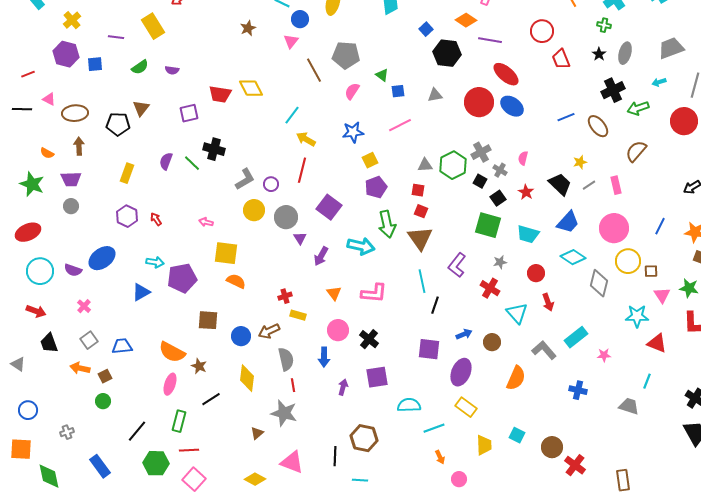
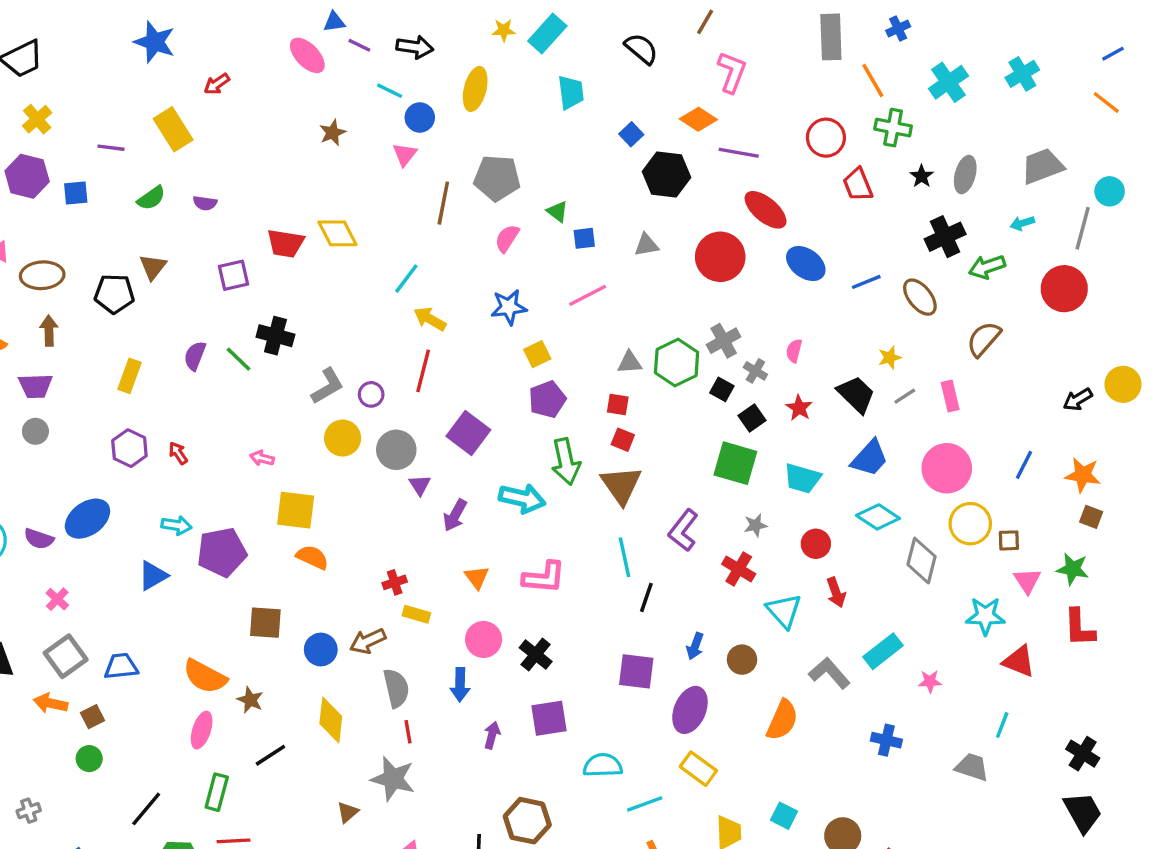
green cross: (604, 25) -> (893, 128), moved, size x1.5
brown line: (314, 70) -> (443, 203), turned 40
blue ellipse: (512, 106) -> (806, 264), moved
blue arrow: (464, 334) -> (695, 646), turned 133
gray square: (89, 340) -> (66, 656), size x1.4

